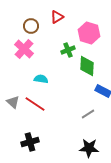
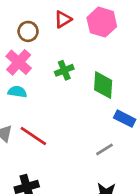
pink hexagon: (89, 33) -> (102, 22), moved
green cross: (68, 50) -> (64, 70), moved
cyan semicircle: (41, 79) -> (17, 92), moved

